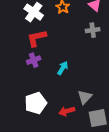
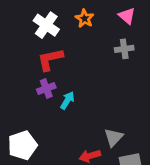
cyan arrow: (63, 68) -> (67, 100), moved
white pentagon: (36, 103) -> (22, 145), moved

